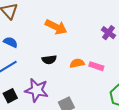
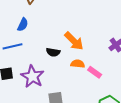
orange arrow: (56, 27) -> (74, 41), moved
blue semicircle: (11, 42) -> (23, 25), turned 72

